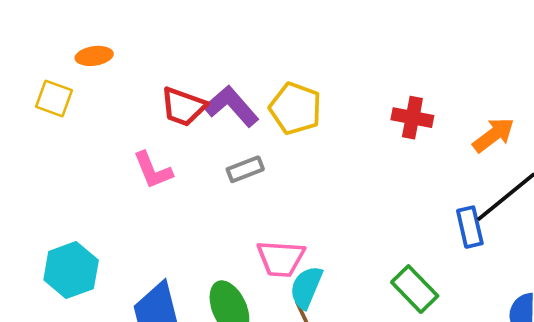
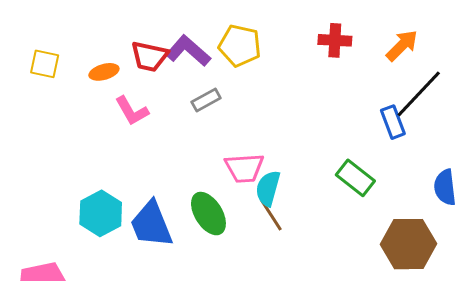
orange ellipse: (94, 56) -> (104, 72), moved
cyan hexagon: (71, 270) -> (101, 213), moved

